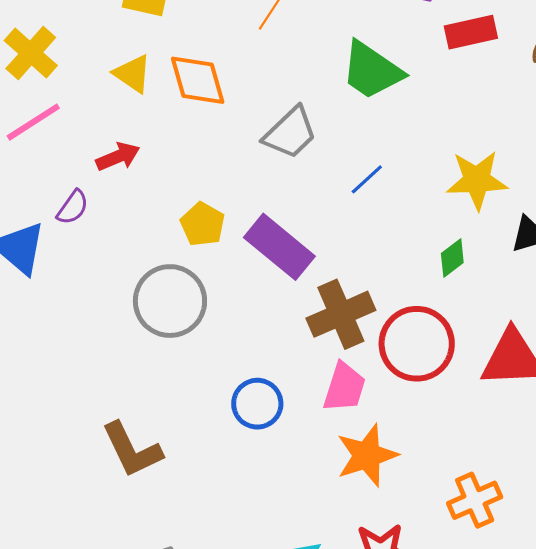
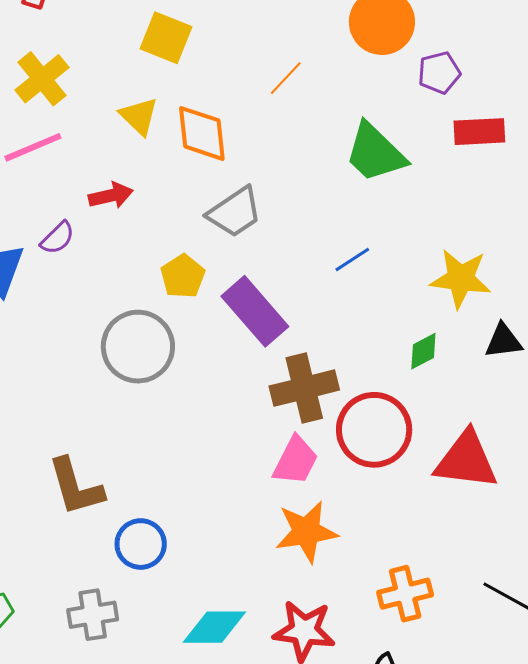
gray trapezoid: (290, 133) -> (235, 212), moved
blue circle: (257, 404) -> (141, 544), moved

